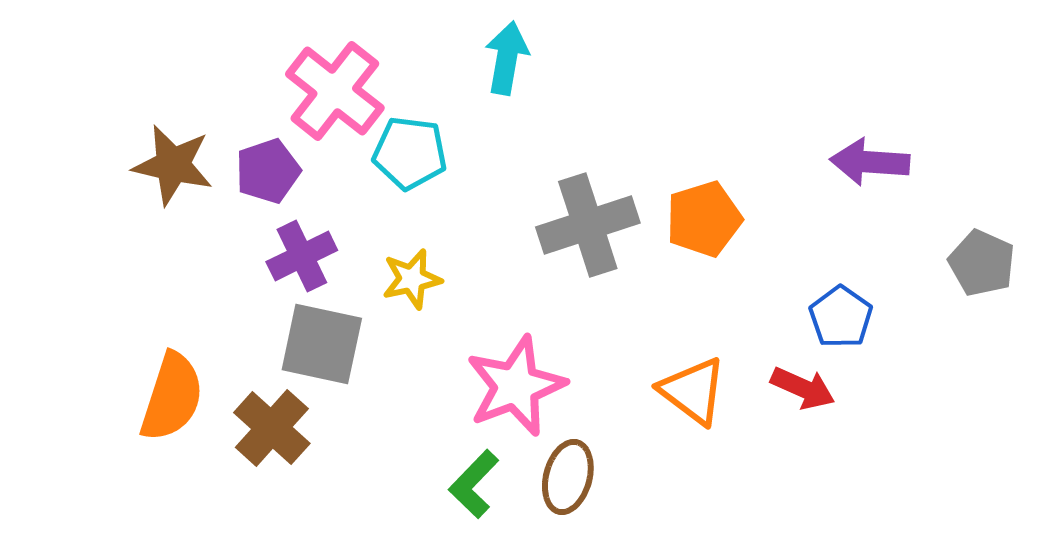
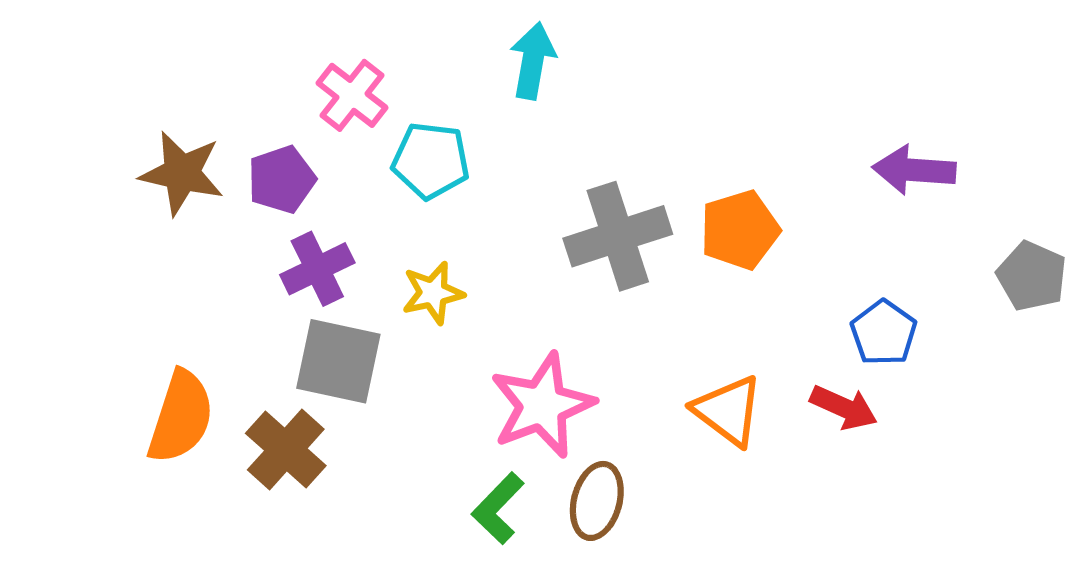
pink cross: (335, 91) -> (352, 95), size x0.7

